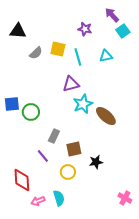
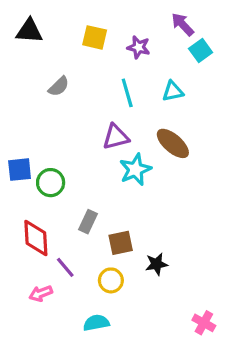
black triangle: (18, 31) -> (29, 31), moved
yellow square: (58, 49) -> (95, 37), moved
brown ellipse: (106, 116) -> (173, 143), moved
purple line: (43, 156) -> (65, 267), moved
red diamond: (22, 180) -> (36, 238), moved
cyan semicircle: (59, 198) -> (96, 323), turned -84
pink arrow: (38, 201) -> (41, 293), moved

